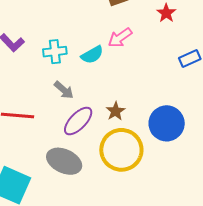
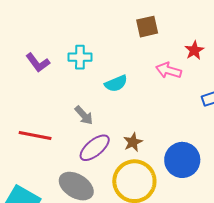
pink arrow: (120, 38) -> (169, 70), moved, turned 45
cyan cross: (55, 52) -> (80, 57), moved

